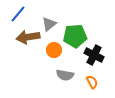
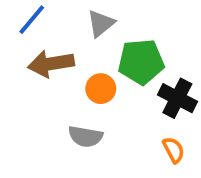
gray triangle: (49, 24) -> (101, 23), moved
gray semicircle: (65, 75) -> (85, 136), moved

